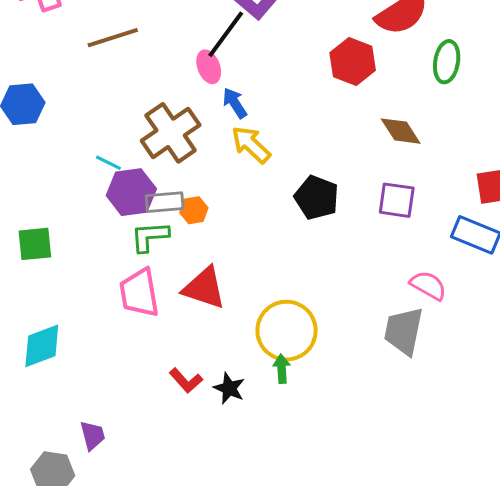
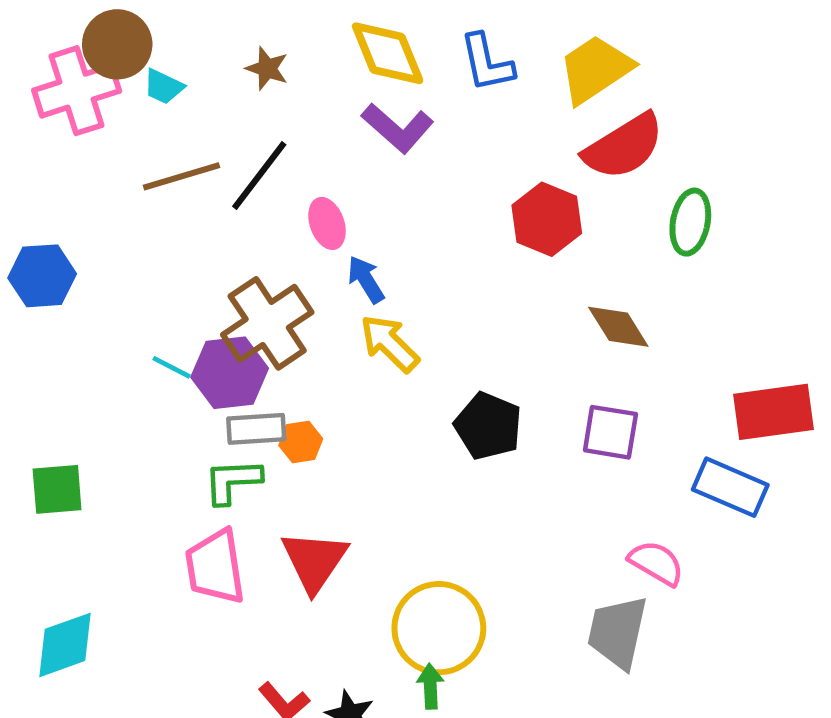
black line: (226, 34) -> (259, 175), moved
purple hexagon: (131, 192) -> (230, 373), moved
red triangle: (204, 288) -> (314, 561), turned 45

